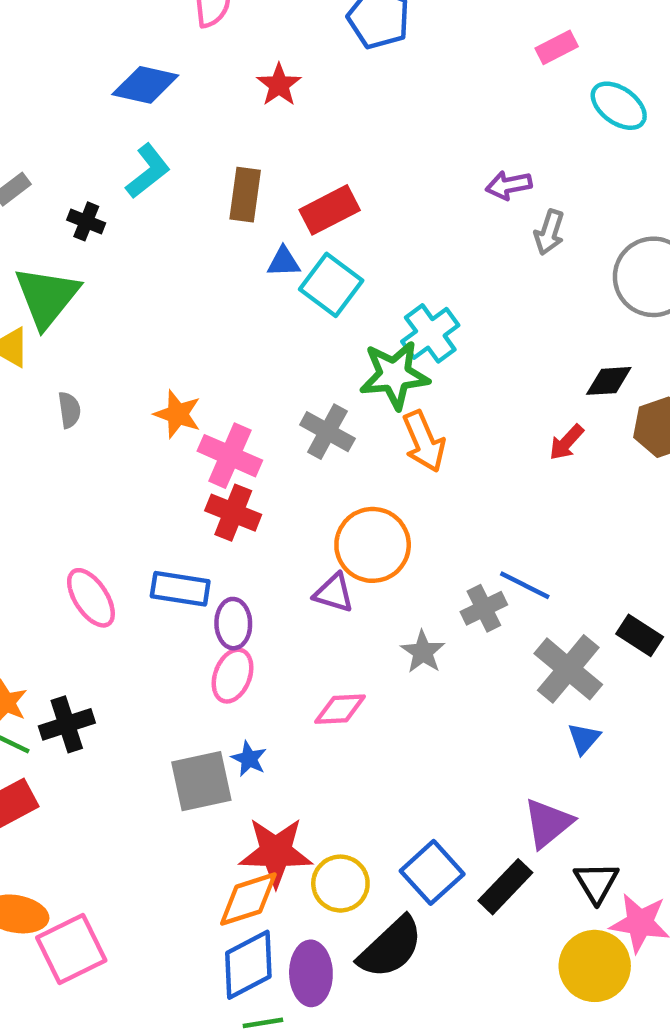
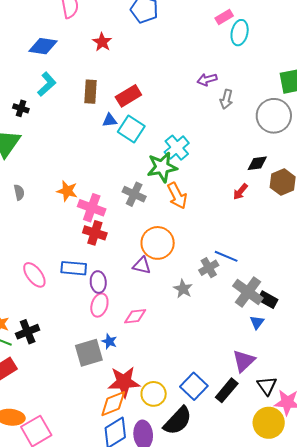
cyan ellipse: (619, 106) -> (240, 33), moved, turned 70
black rectangle: (640, 635) -> (268, 300), moved
pink diamond: (340, 709) -> (135, 316), moved

